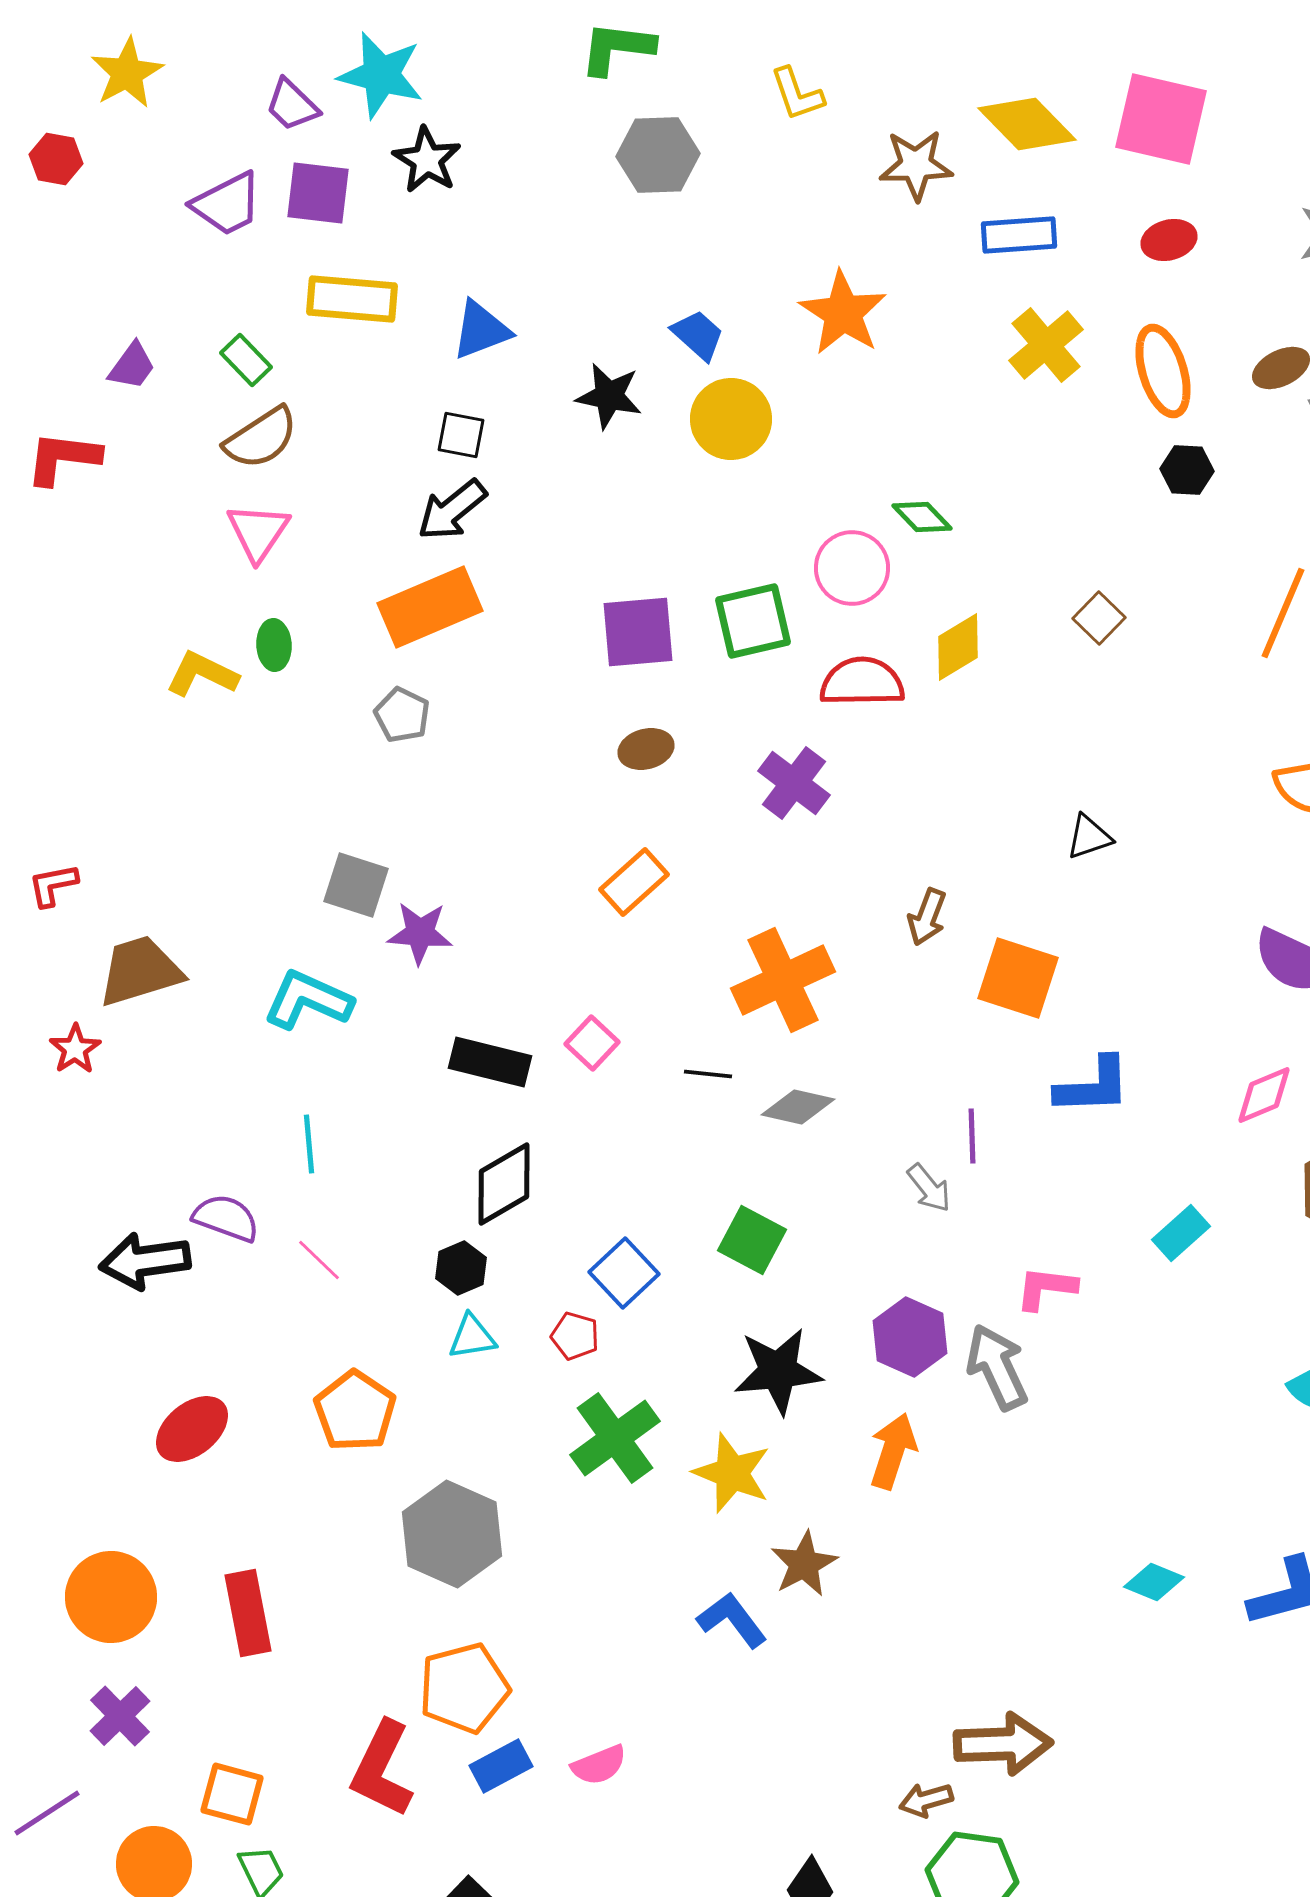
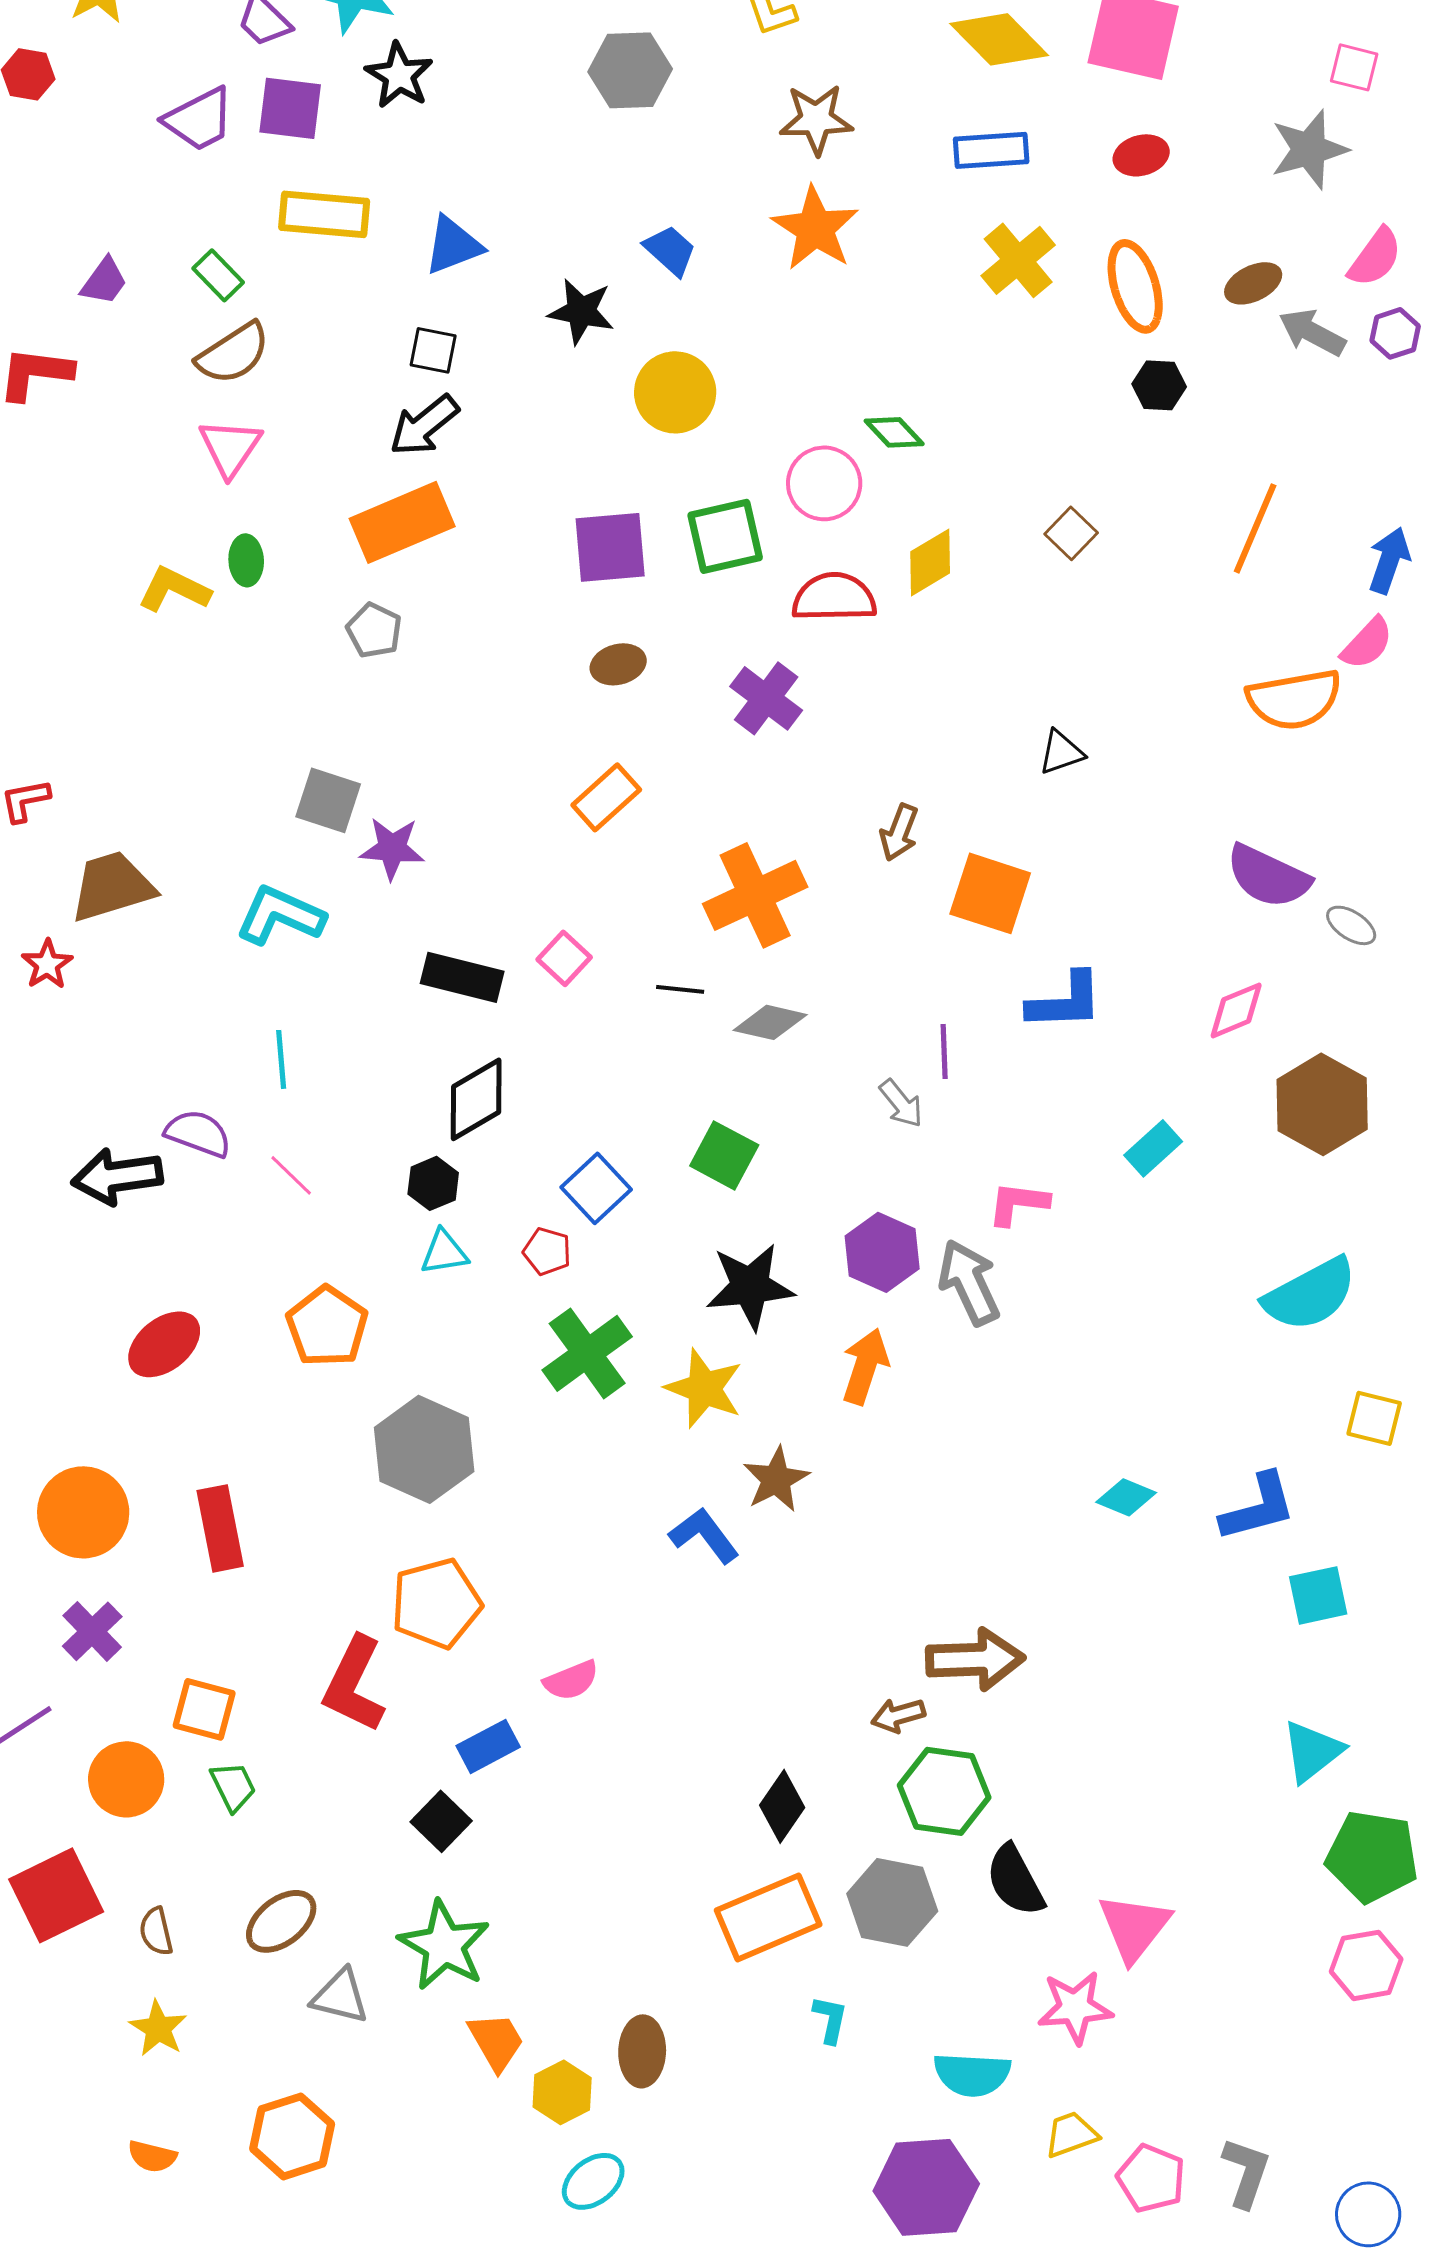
brown star: (916, 165) -> (816, 119), moved
yellow circle: (731, 419) -> (675, 392), moved
blue rectangle: (501, 1766) -> (488, 1746), moved

